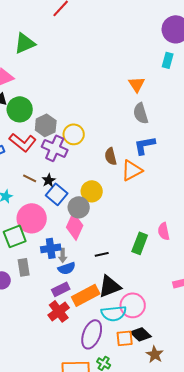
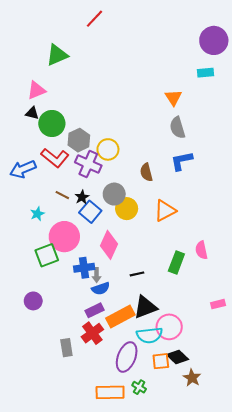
cyan rectangle: (168, 60) -> (205, 73), turned 70
orange triangle: (132, 170) -> (165, 211), moved
gray circle: (79, 207) -> (114, 194), moved
gray rectangle: (24, 267) -> (66, 348), moved

